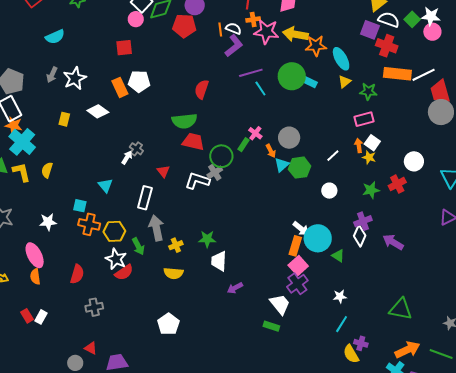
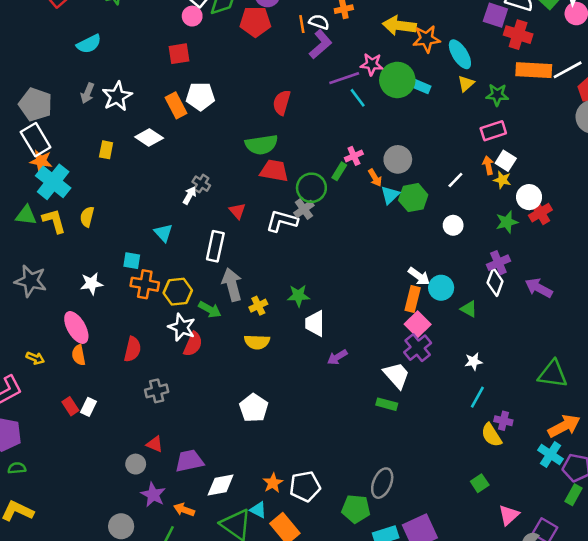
pink star: (266, 32) -> (372, 64), moved, size x0.7
pink cross: (255, 133) -> (354, 156), turned 32
white circle: (414, 161) -> (529, 197), moved
cyan circle: (318, 238) -> (441, 288), size x0.7
green arrow: (138, 246) -> (210, 309), turned -30
red semicircle: (124, 272) -> (193, 344), turned -30

